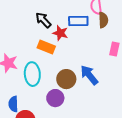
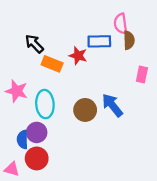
black arrow: (43, 20) -> (34, 44), moved
orange rectangle: (46, 47) -> (52, 64), moved
purple circle: (55, 98) -> (37, 132), moved

